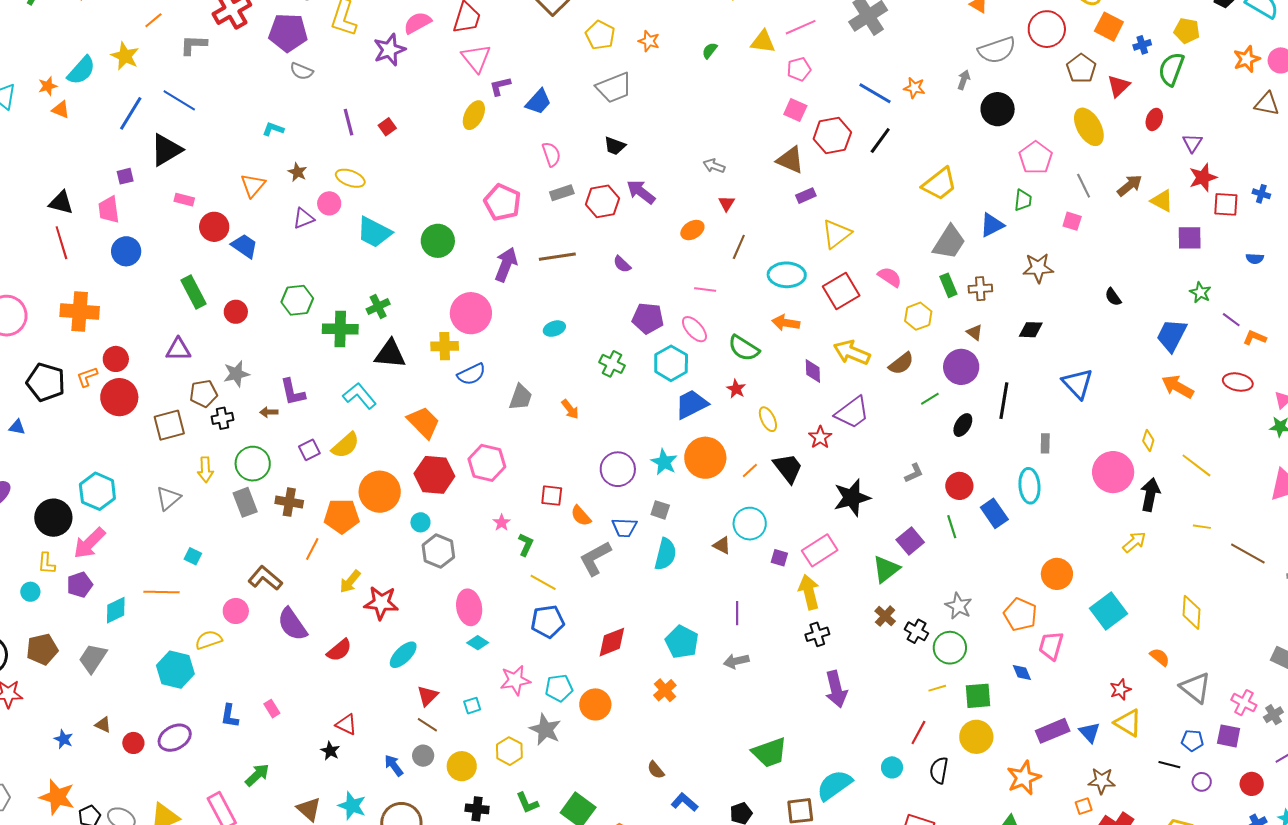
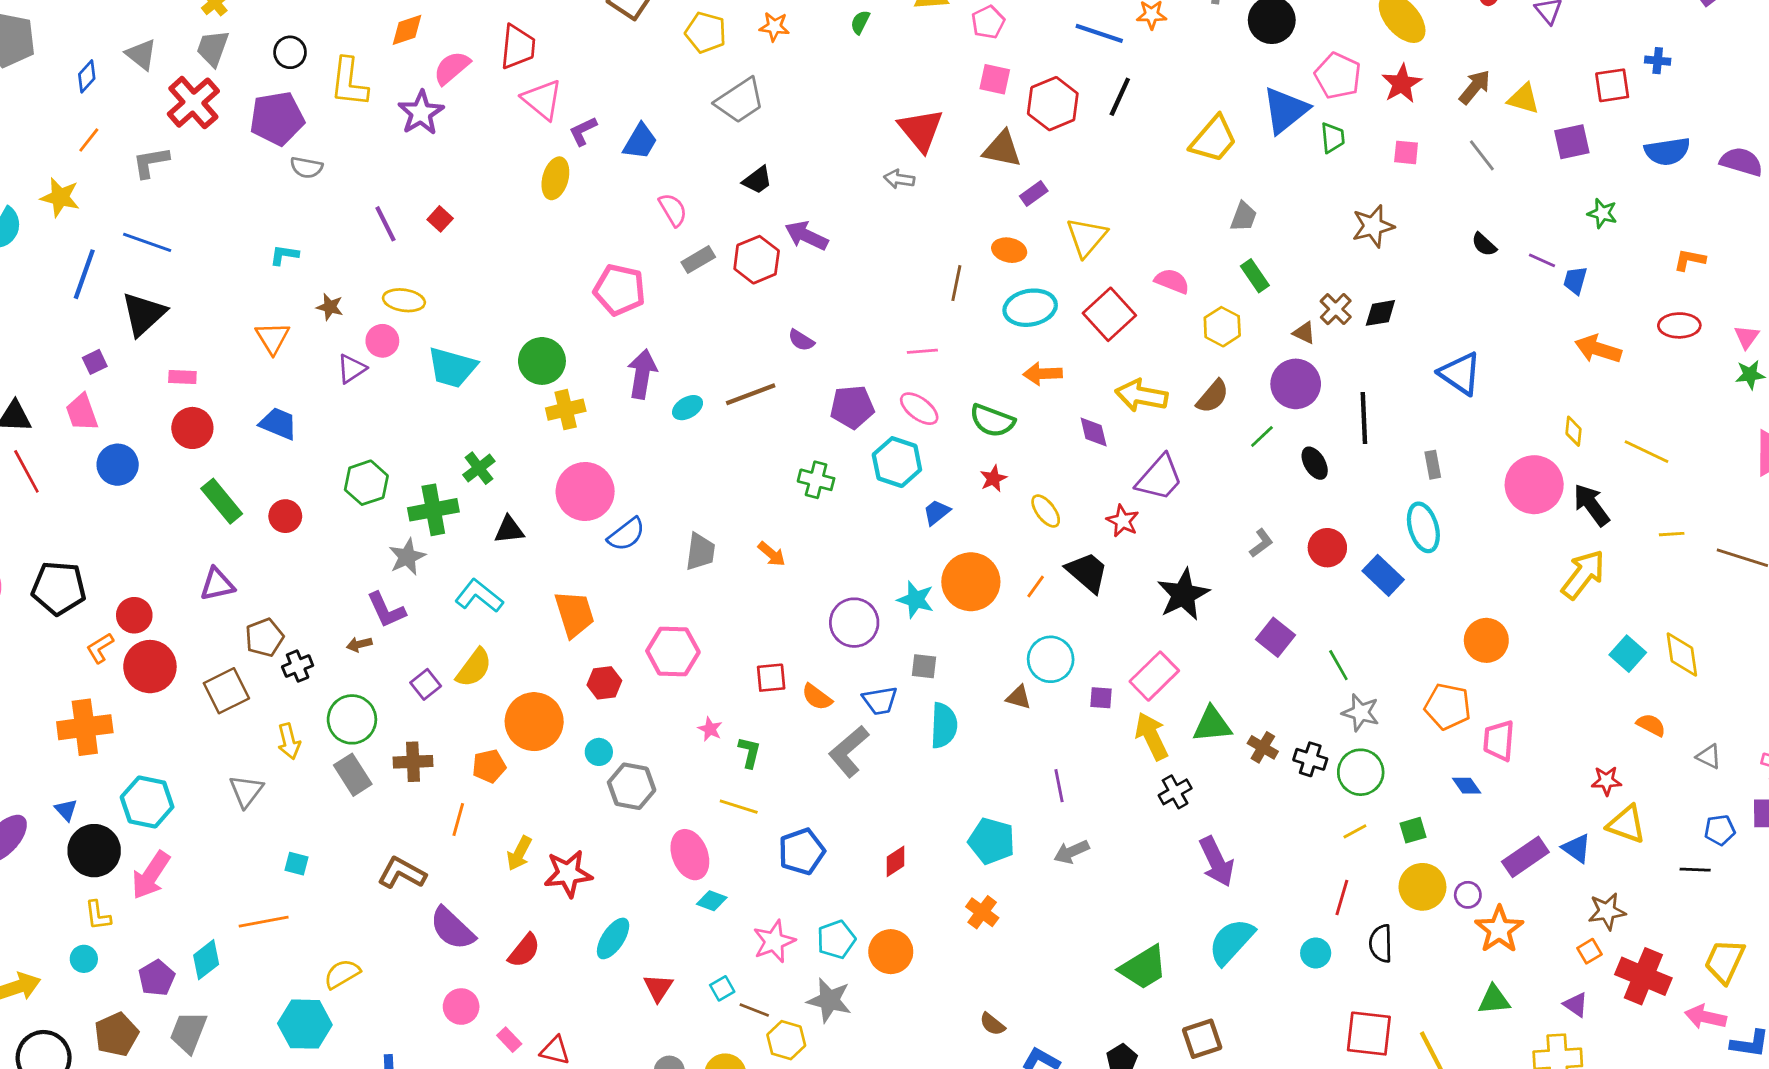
black trapezoid: (615, 146) -> (757, 180), turned -45
red star: (1203, 177) -> (1402, 84), moved
gray line: (1084, 186) -> (1482, 155), moved
red triangle: (727, 203) -> (921, 130), moved, size x2.0
blue triangle: (992, 225) -> (1285, 110), moved, size x1.4
red circle: (214, 227) -> (192, 428), moved
orange ellipse: (692, 230) -> (1009, 250), moved, turned 55
gray trapezoid: (949, 242) -> (1244, 217), size x0.6
brown line: (557, 257) -> (751, 394), moved
blue semicircle: (1255, 259) -> (1667, 151), size x1.8
brown cross: (980, 289) -> (1336, 309), moved, turned -30
orange cross: (80, 311) -> (85, 727), moved
pink circle: (471, 313) -> (585, 492), moved
purple line: (1231, 320) -> (1542, 260), moved
cyan ellipse: (554, 329) -> (688, 408), moved
blue trapezoid: (1172, 335) -> (1575, 280), size x0.6
yellow cross: (445, 346) -> (566, 410), moved
black triangle: (390, 354) -> (509, 530), size x0.7
gray star: (236, 374) -> (407, 557), moved
black pentagon: (46, 382) -> (59, 588), moved
red star: (736, 389) -> (993, 479), turned 30
blue trapezoid: (691, 404) -> (937, 512), size x0.6
orange trapezoid: (424, 422) -> (574, 614), turned 39
black ellipse: (963, 425) -> (1315, 463), turned -50
blue triangle: (17, 427) -> (66, 810), moved, turned 48
red hexagon: (434, 475) -> (604, 683), size x0.6
black arrow: (1150, 495) -> (1591, 505), turned -36
orange pentagon: (342, 516) -> (489, 766), size x0.7
green line: (952, 527) -> (1338, 665), moved
yellow arrow: (1134, 542) -> (1583, 574), size x1.5
green triangle: (886, 569) -> (1212, 725), moved, turned 44
yellow line: (543, 582) -> (739, 807), moved
purple pentagon: (80, 585) -> (157, 978), moved
pink circle: (236, 611) -> (461, 1007), moved
cyan square: (1108, 611) -> (1628, 654), moved, size x0.7
red diamond: (612, 642) -> (896, 861), size x0.7
gray triangle: (1195, 688) -> (1709, 757), size x0.6
red star: (1120, 690) -> (1606, 781), turned 30
green square: (978, 696) -> (1413, 830), size x0.7
pink rectangle: (272, 709) -> (509, 1040), moved
brown line: (427, 725) -> (754, 1010), moved
purple circle: (1202, 782) -> (1468, 895), moved
cyan semicircle: (834, 785) -> (1231, 942), moved

